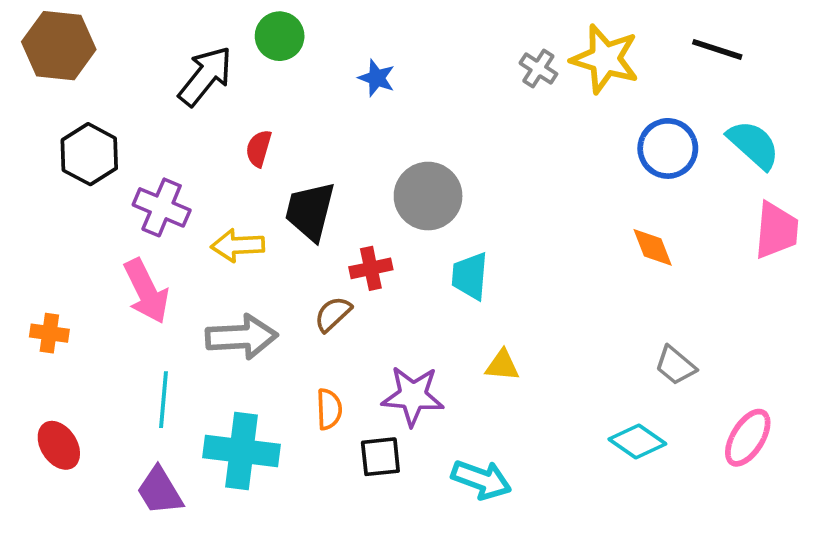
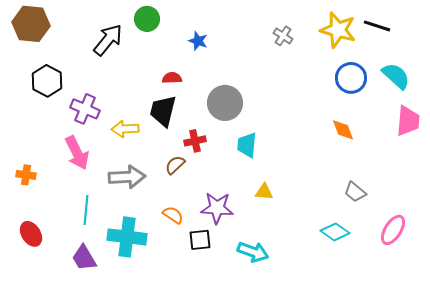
yellow star: (605, 59) -> (338, 30), moved
red semicircle: (259, 148) -> (172, 78), moved, turned 72
orange semicircle: (329, 409) -> (173, 215), turned -55

